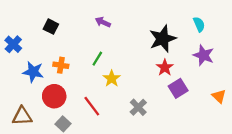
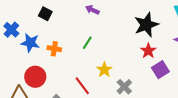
blue star: (33, 72) -> (30, 43), moved
yellow star: (112, 79) -> (104, 70), moved
red circle: (54, 96) -> (35, 77), moved

